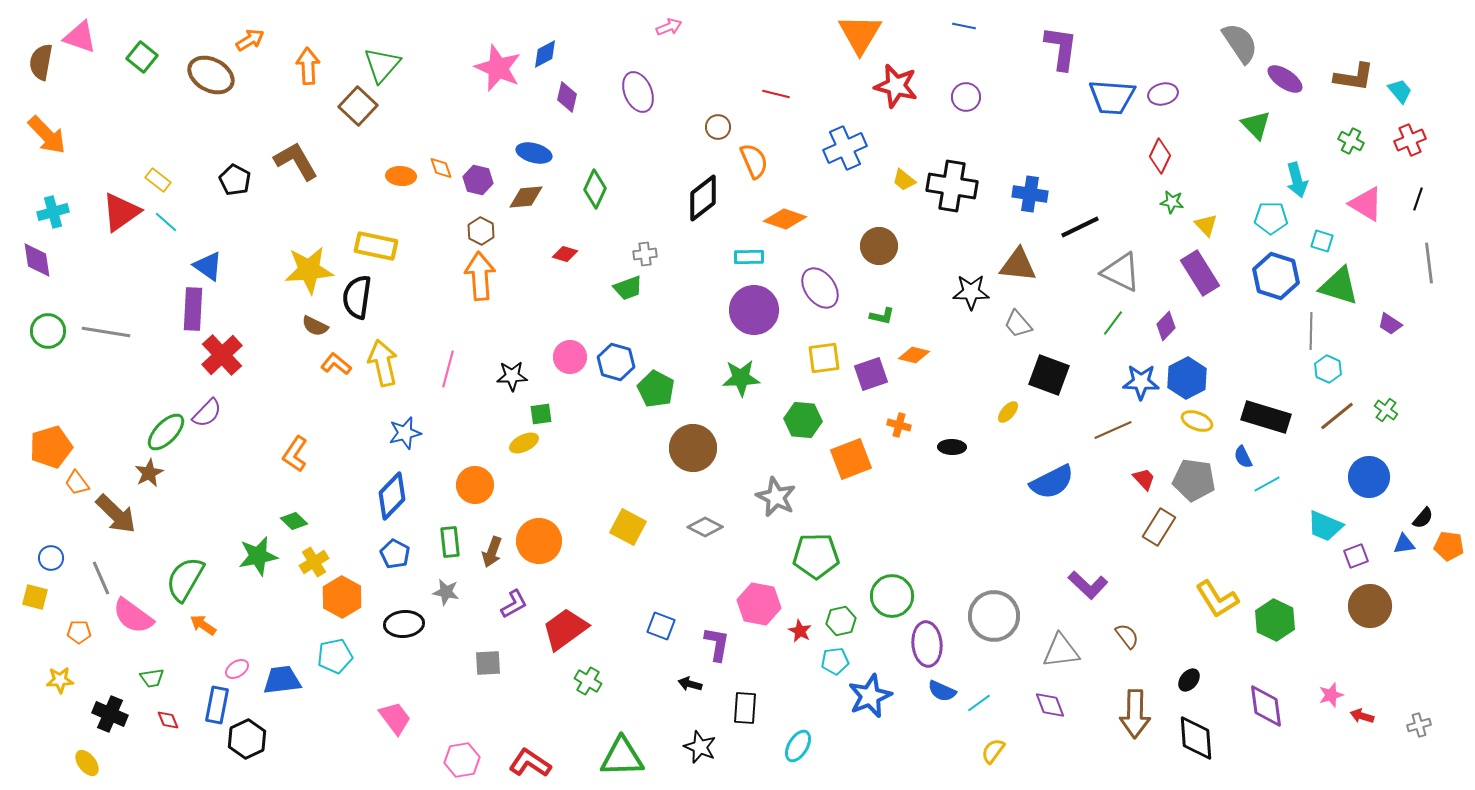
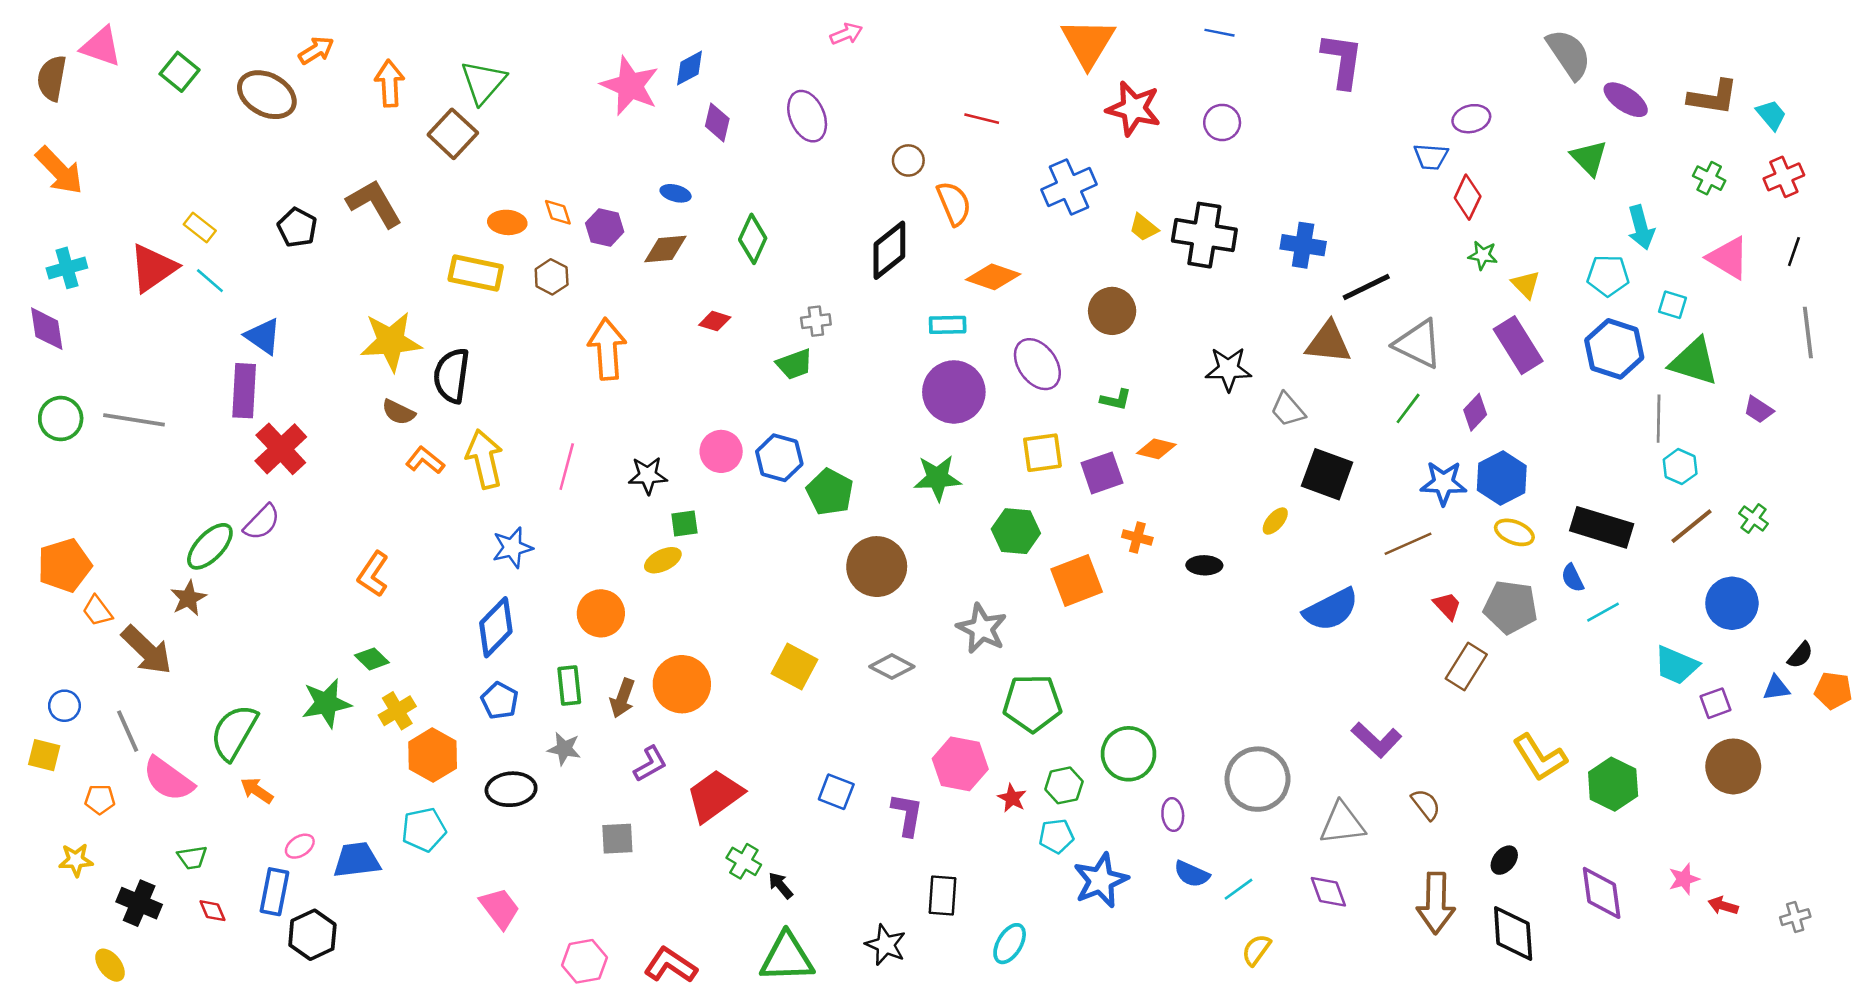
blue trapezoid: (1112, 97) -> (1431, 157), moved, size x0.6
blue ellipse: (534, 153) -> (676, 193), size x0.7
brown hexagon: (481, 231) -> (552, 277), moved
yellow rectangle: (376, 246) -> (476, 273), moved
brown triangle: (1018, 265) -> (1328, 343), moved
purple ellipse: (927, 644) -> (1173, 815), size x0.6
black arrow: (690, 684) -> (781, 885), moved, turned 35

